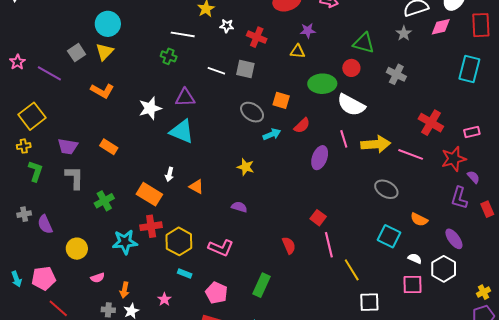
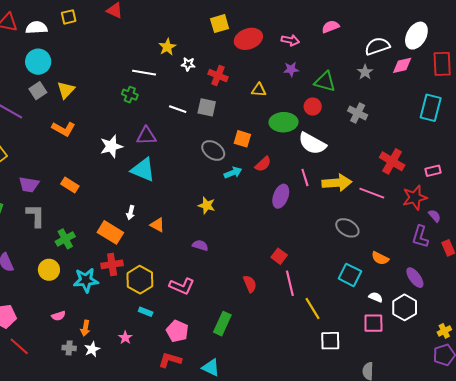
cyan circle: (108, 24) -> (38, 62), moved
purple star: (308, 31) -> (291, 69), moved
yellow circle: (77, 249) -> (49, 270), moved

